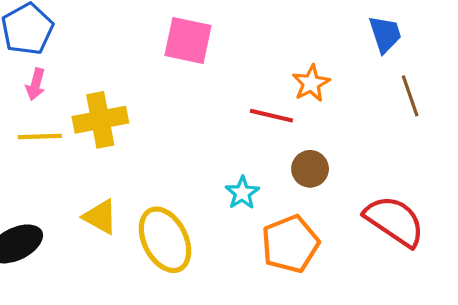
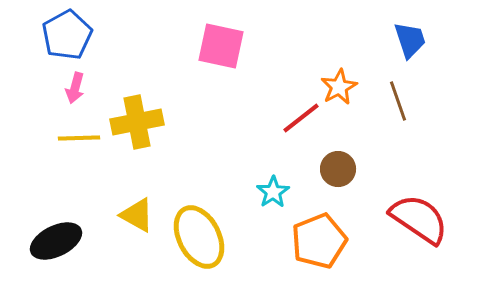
brown line: (410, 96) -> (398, 101), moved
red line: (271, 116) -> (301, 118), turned -51

